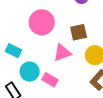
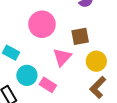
pink triangle: (62, 53) -> (62, 57), turned -30

